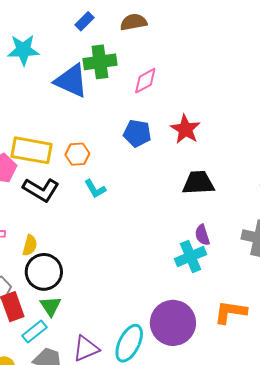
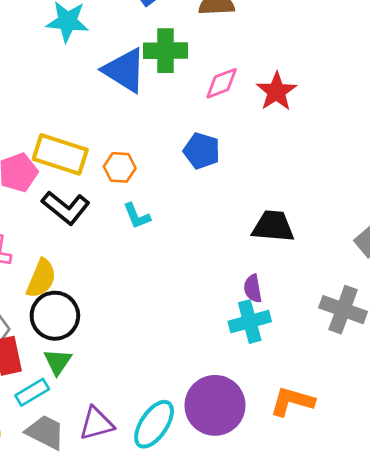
red star: (185, 129) -> (276, 91), moved
purple semicircle: (202, 235) -> (253, 289), moved
yellow semicircle: (30, 245) -> (41, 278), size x1.4

